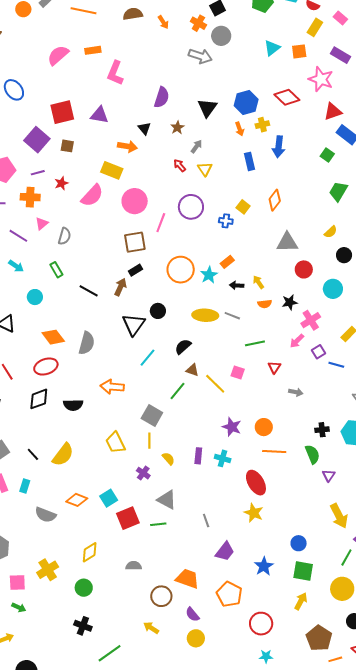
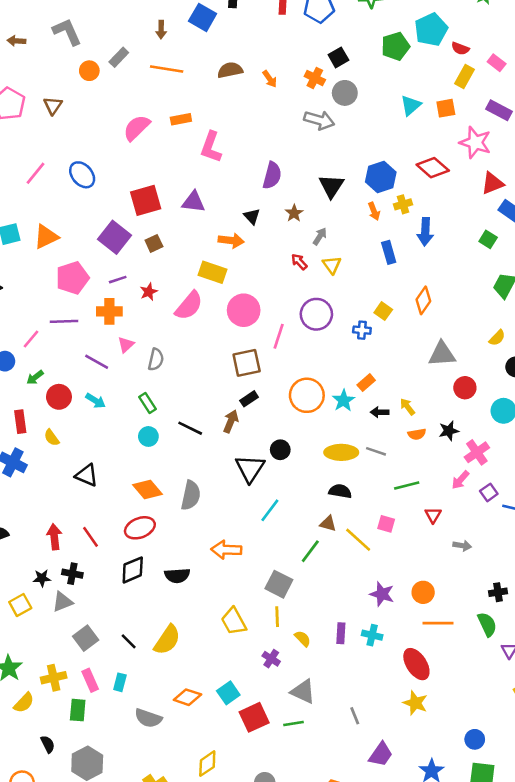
brown square: (67, 146) -> (154, 243), turned -32
cyan circle: (35, 297) -> (148, 436), moved
black semicircle: (183, 347) -> (340, 491), moved, turned 54

